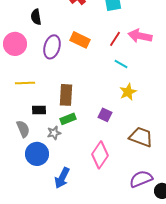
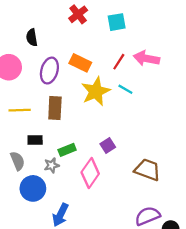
yellow star: (128, 92) -> (96, 91), moved, size x1.5
brown rectangle: (66, 95) -> (55, 108), moved
purple square: (105, 115) -> (108, 145), turned 32
pink diamond: (100, 155) -> (90, 173), moved

